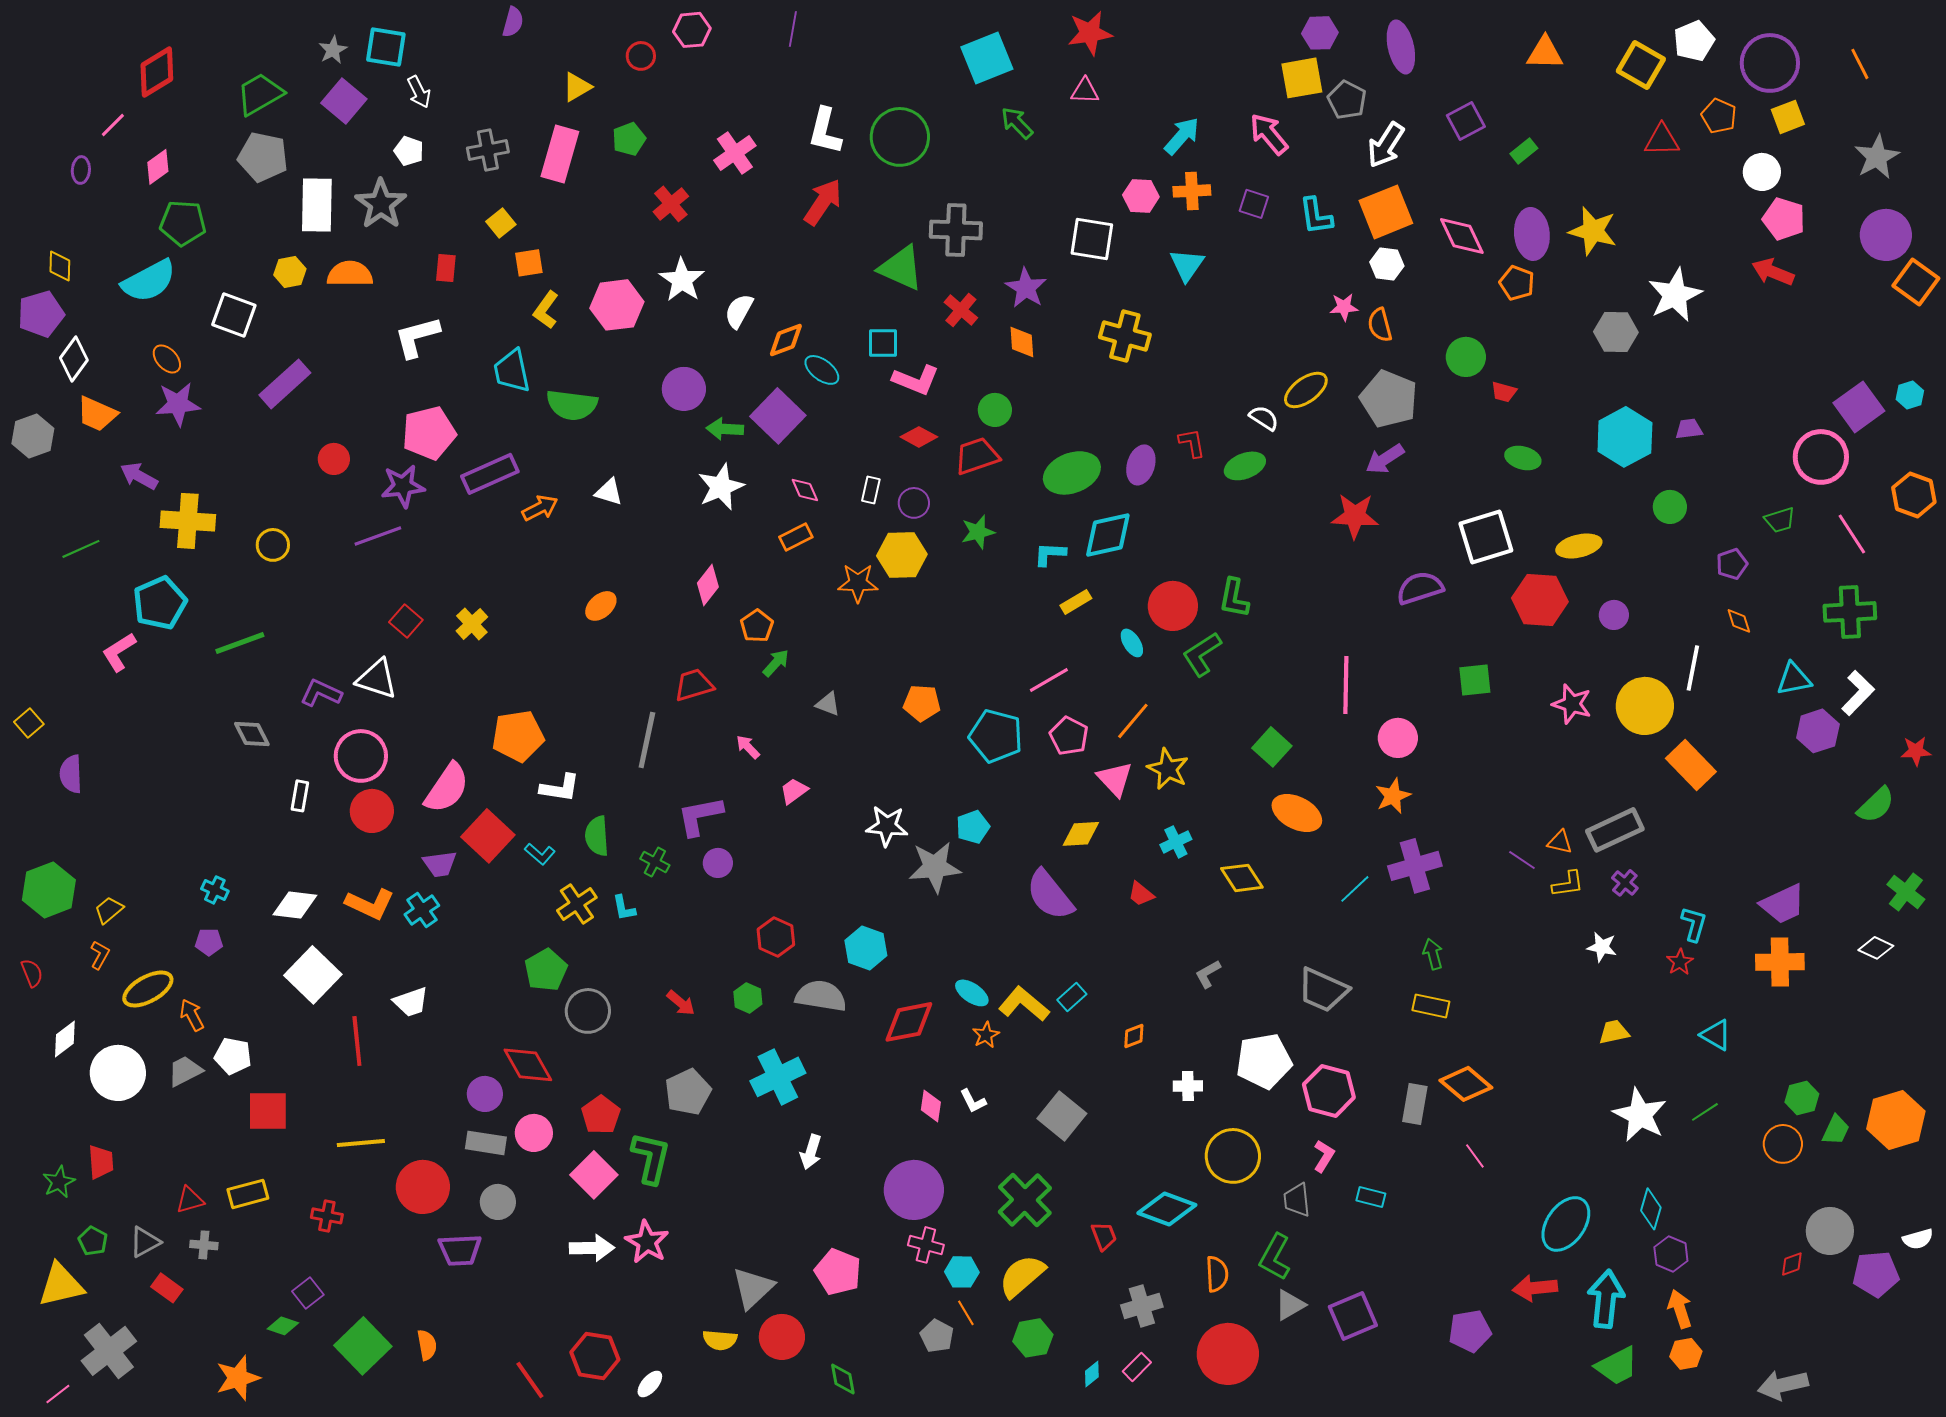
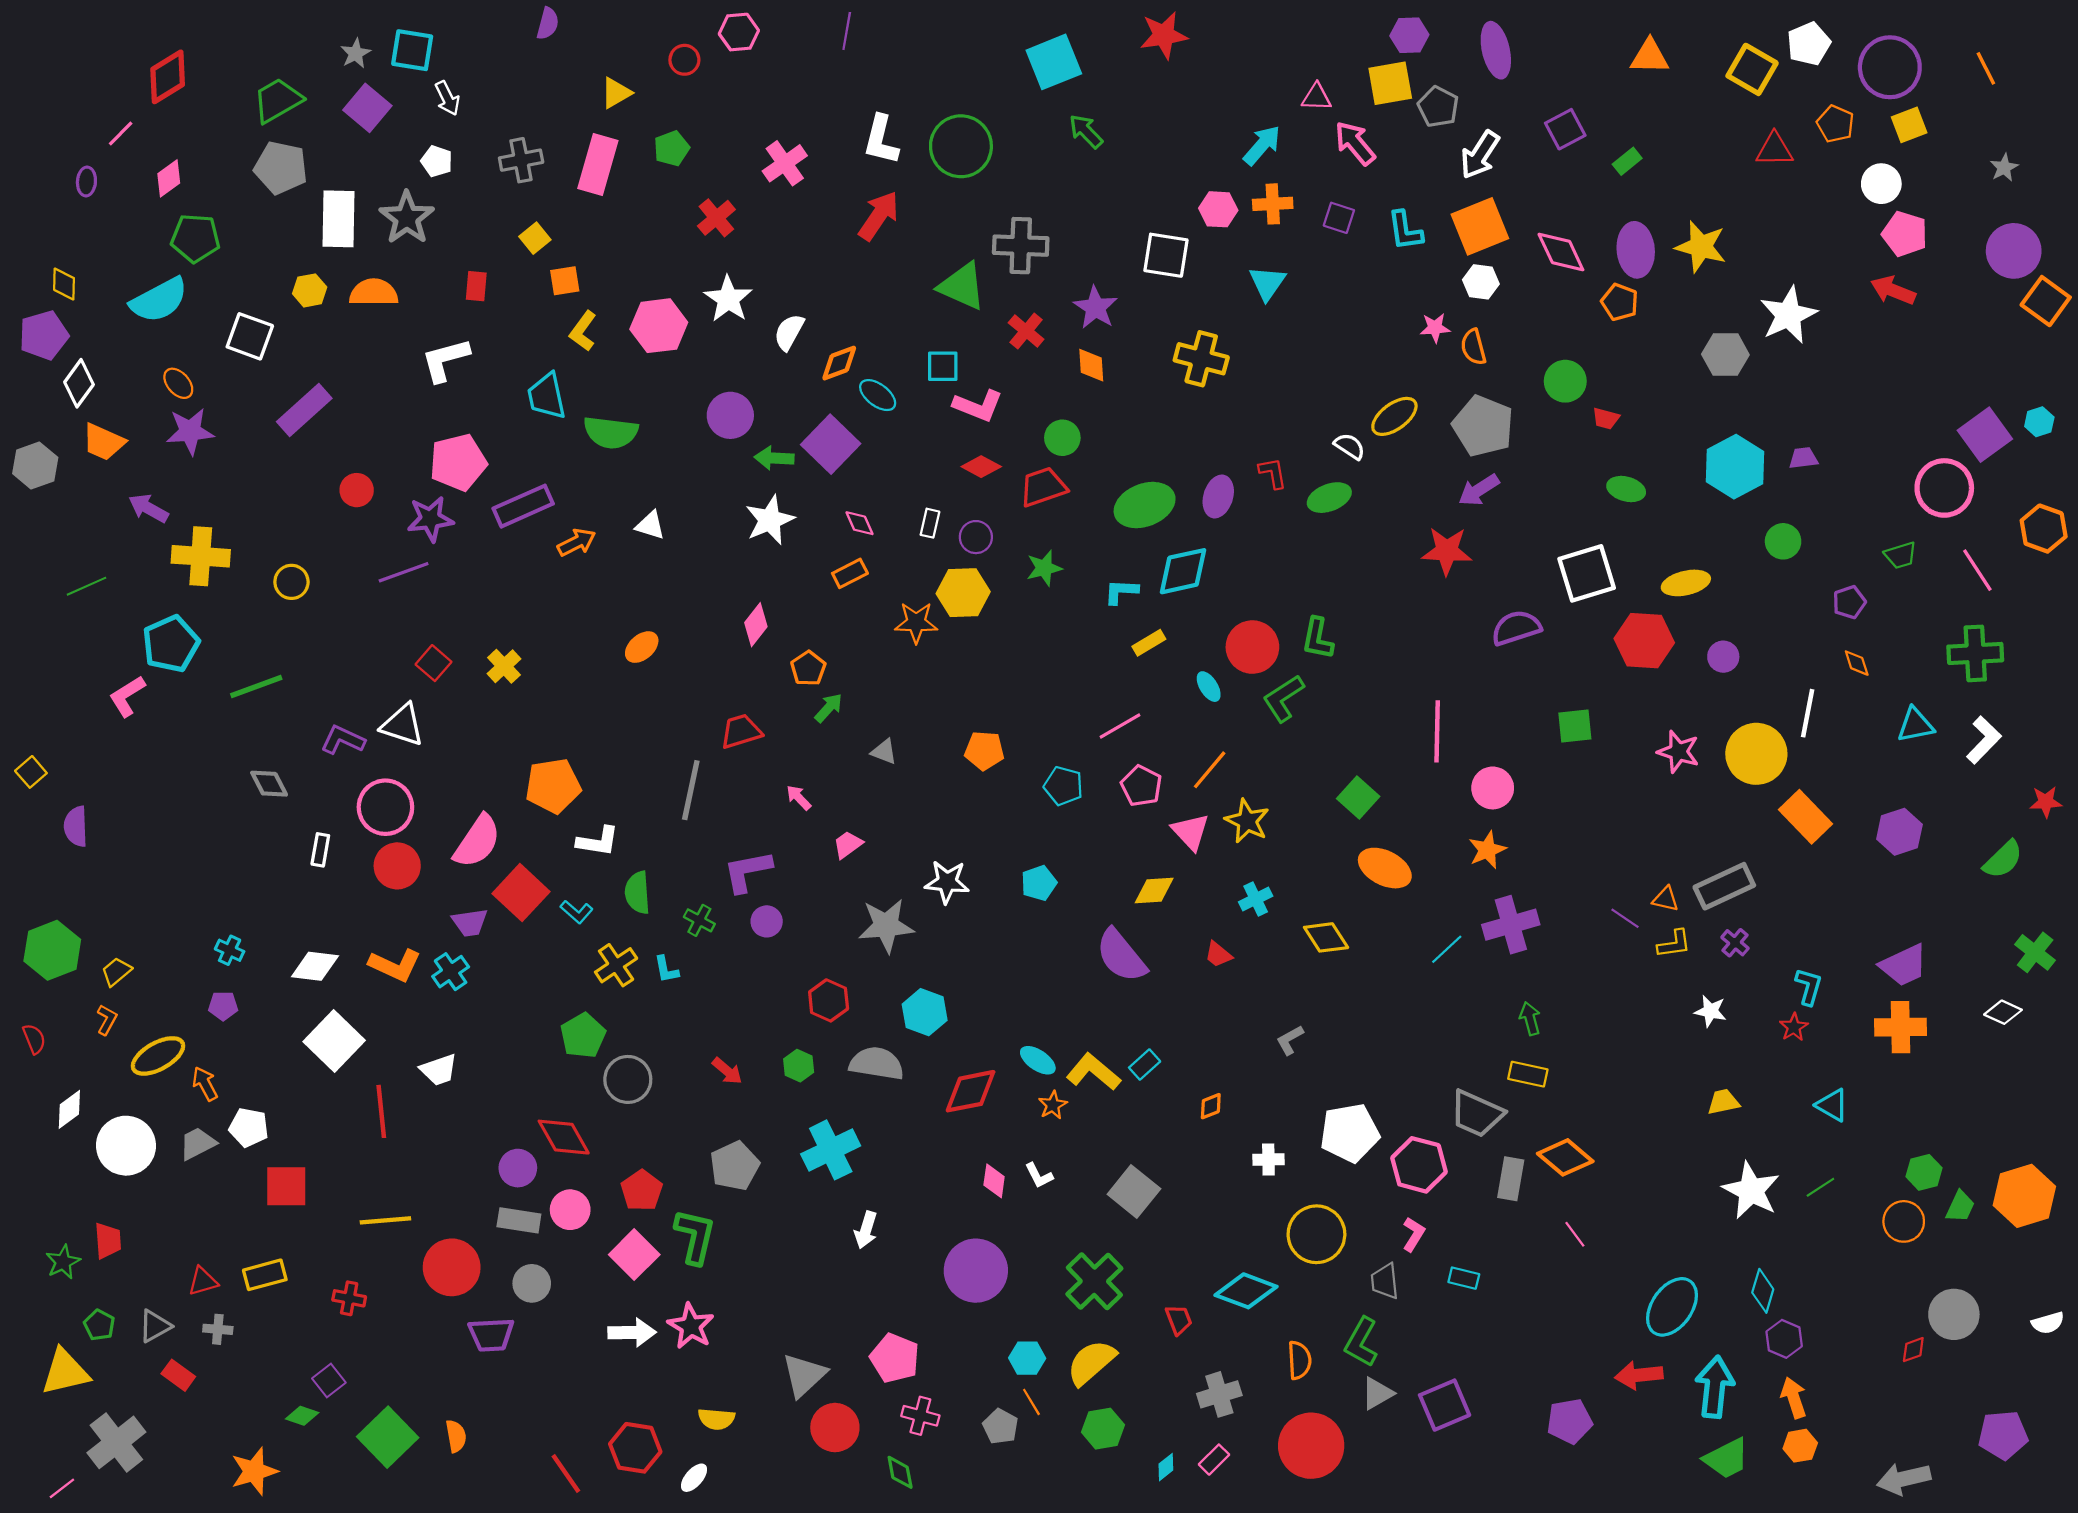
pink triangle: (1085, 91) -> (1316, 97), moved
gray star: (1877, 157) -> (2004, 168), size x0.6
purple hexagon: (1818, 731) -> (1899, 832), moved
cyan pentagon: (996, 736) -> (1063, 786), size x0.7
gray star: (935, 867) -> (886, 926), moved
gray trapezoid: (1323, 990) -> (1477, 1114), moved
pink cross: (926, 1245) -> (920, 1416), moved
purple pentagon: (1876, 1274) -> (2003, 1435), moved
yellow semicircle: (720, 1340) -> (716, 1419), moved

